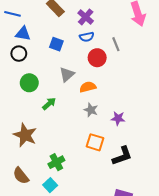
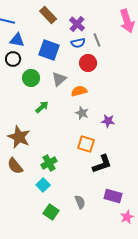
blue square: (56, 44) -> (49, 50), size x1.5
gray line: (116, 44) -> (97, 40), moved
green circle: (29, 83) -> (31, 78), moved
black L-shape: (122, 156) -> (102, 164), moved
brown semicircle: (21, 176) -> (15, 166), moved

